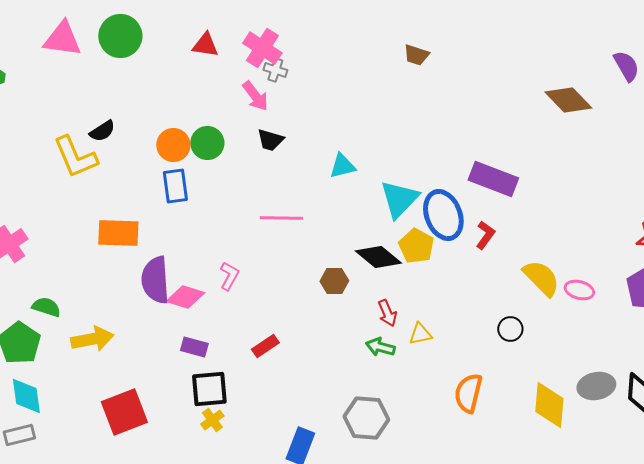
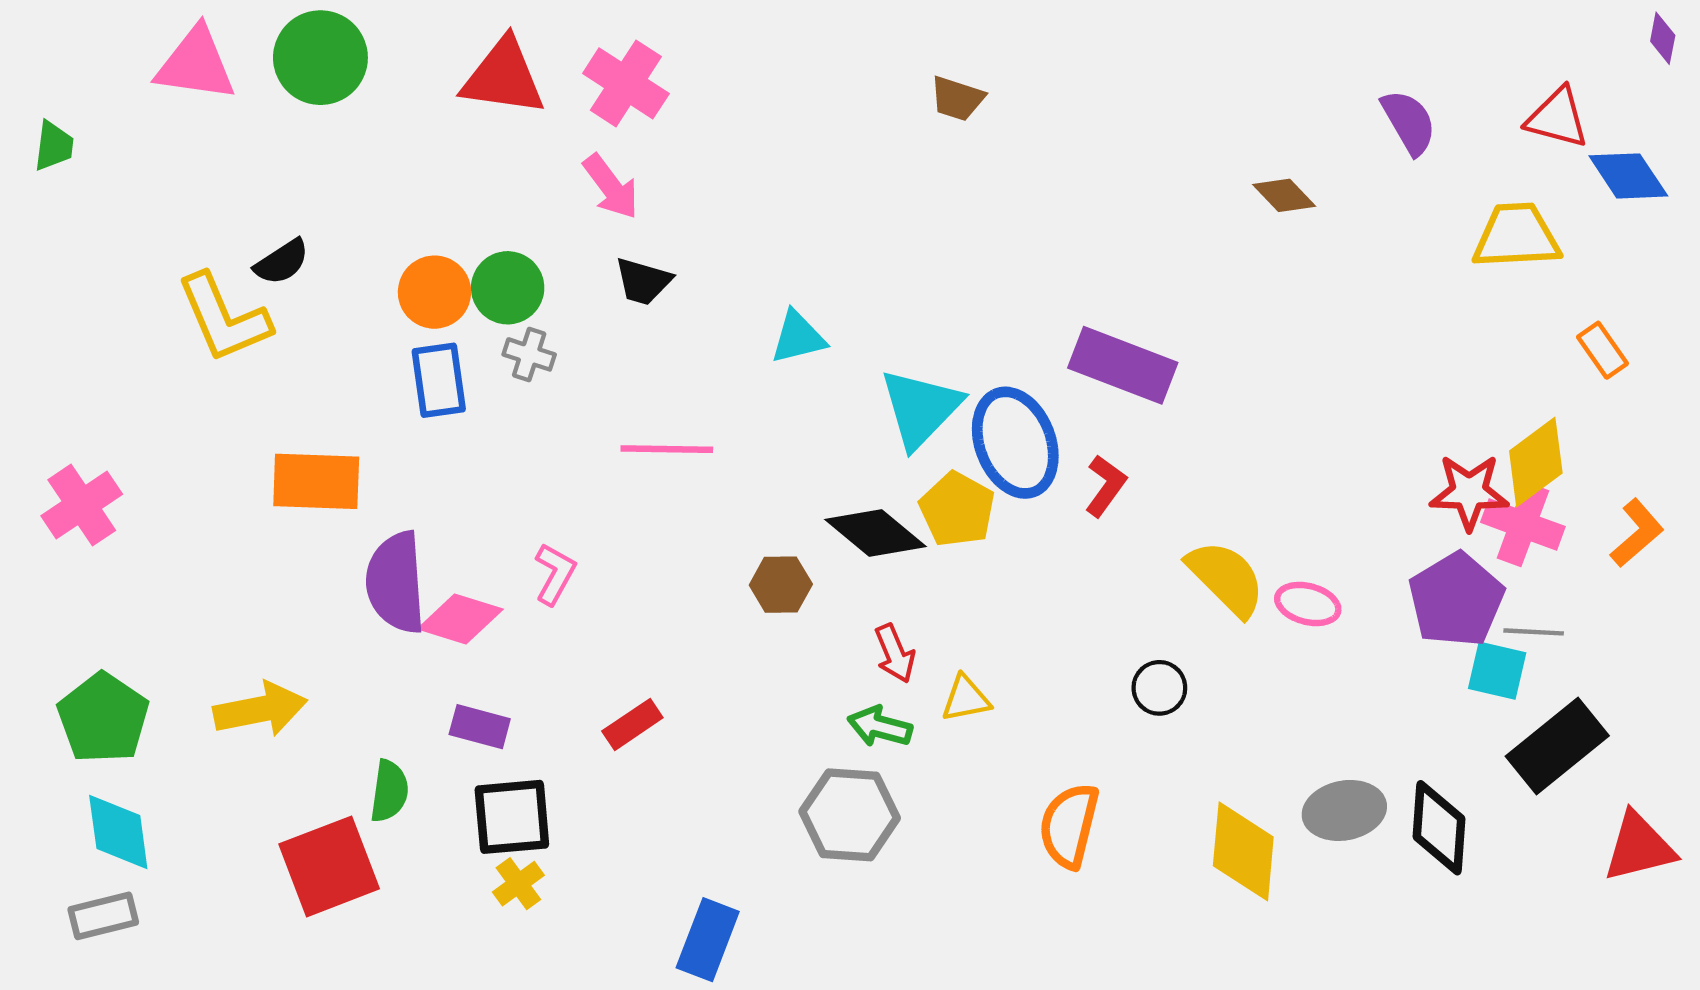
red triangle: (205, 45) -> (503, 77), size x1.5
gray cross: (275, 70) -> (529, 354), moved
brown diamond: (568, 100) -> (1284, 195), size x0.6
green semicircle: (46, 307) -> (389, 791), moved, turned 80
gray hexagon: (366, 418) -> (850, 815), moved

